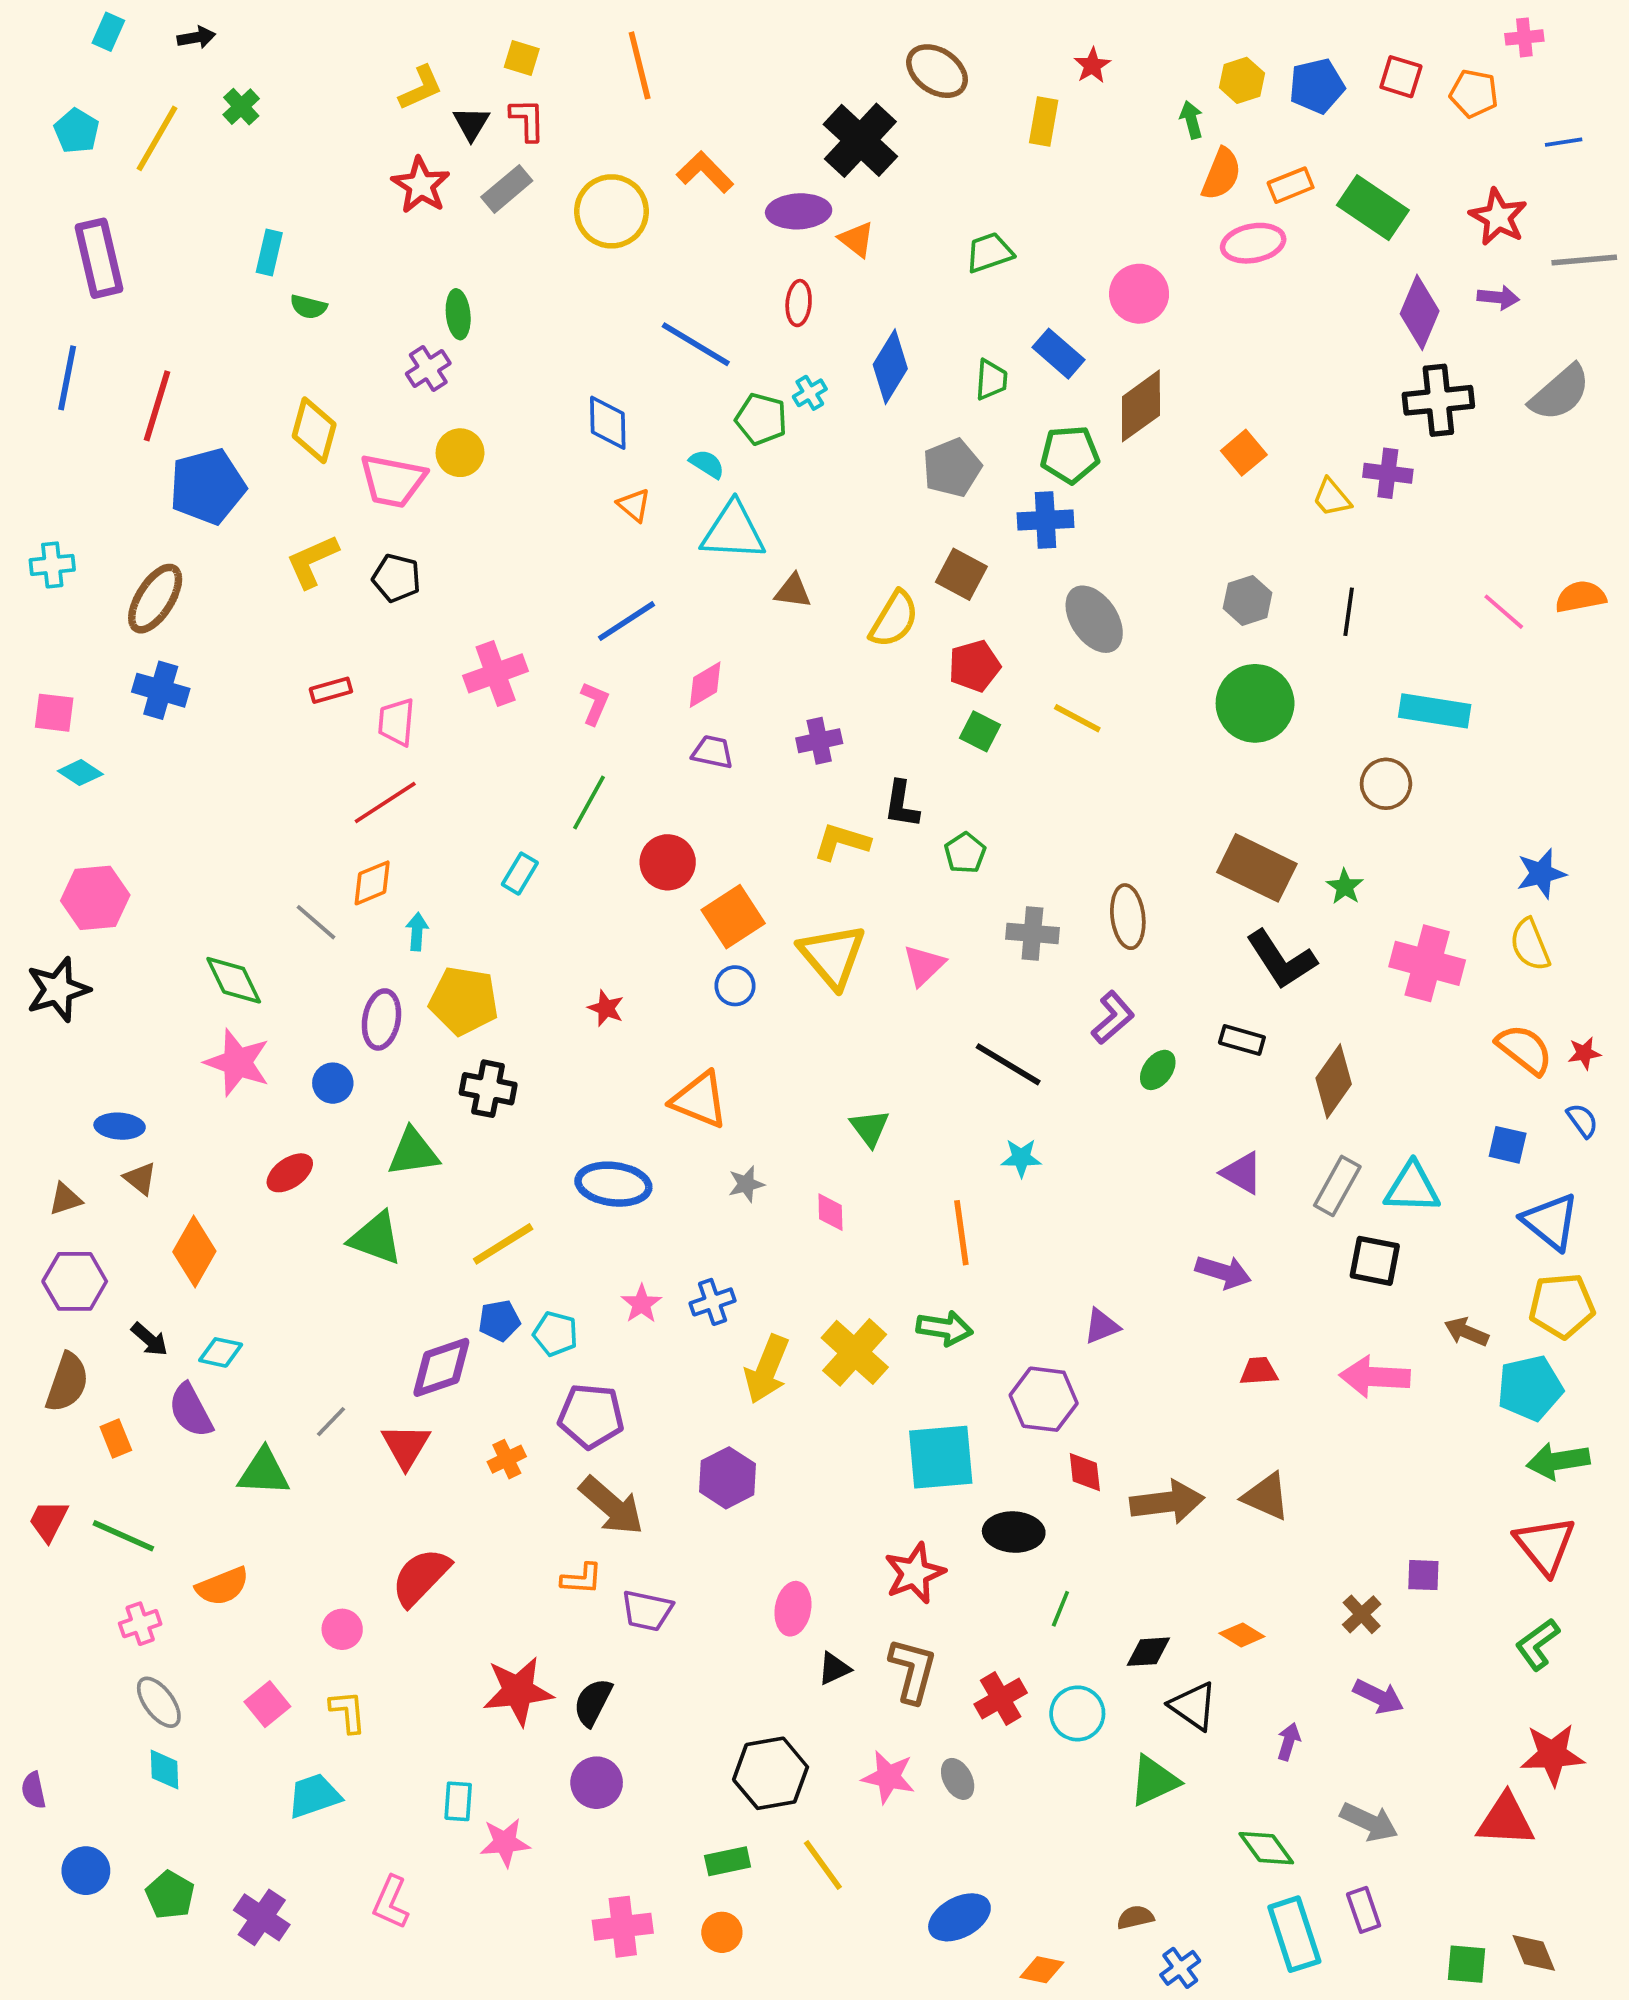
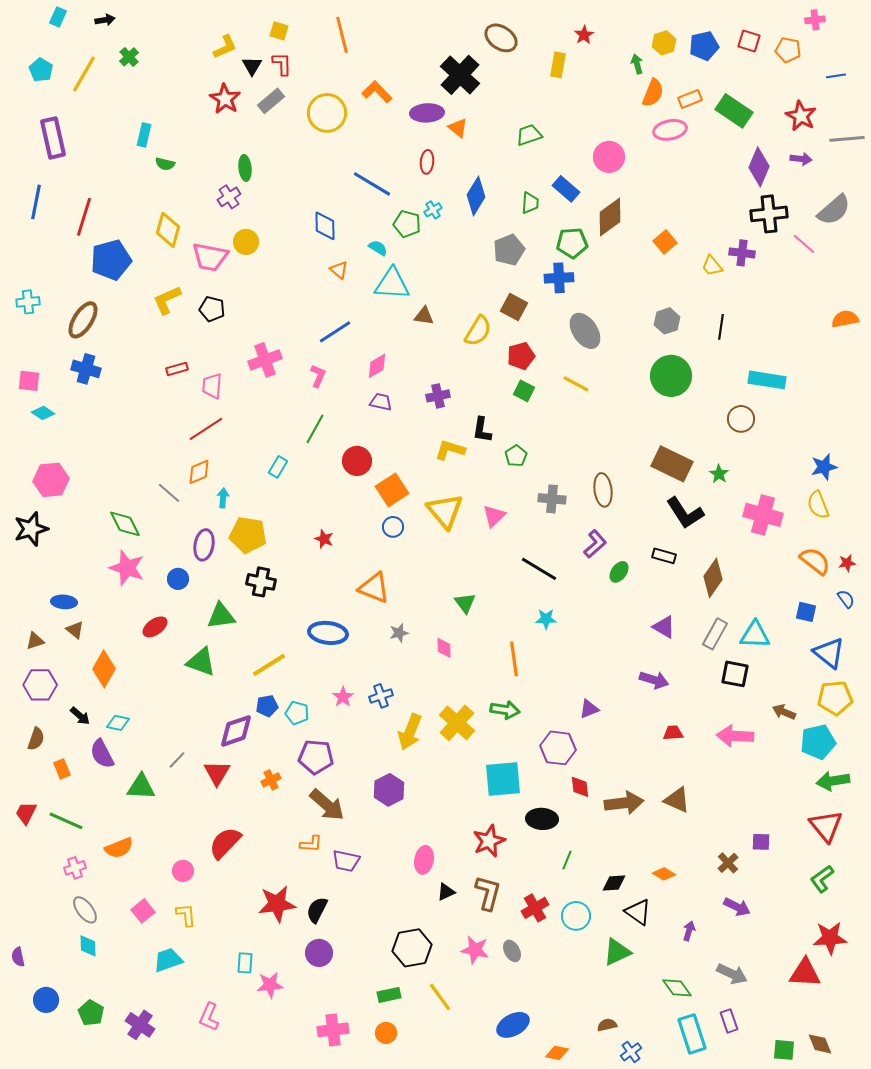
pink line: (1504, 612) -> (804, 244), moved
brown semicircle: (67, 1382) -> (36, 739), size x0.7

